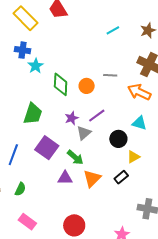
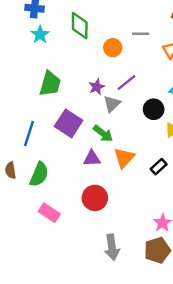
cyan star: (36, 66) -> (40, 35), moved
green diamond: (61, 84) -> (80, 26), moved
black rectangle: (121, 177) -> (159, 167), moved
green semicircle: (20, 189) -> (39, 174), size x1.5
red circle: (74, 225) -> (95, 198), moved

